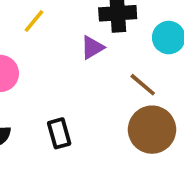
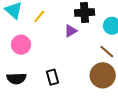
brown line: (143, 85) -> (107, 52), moved

